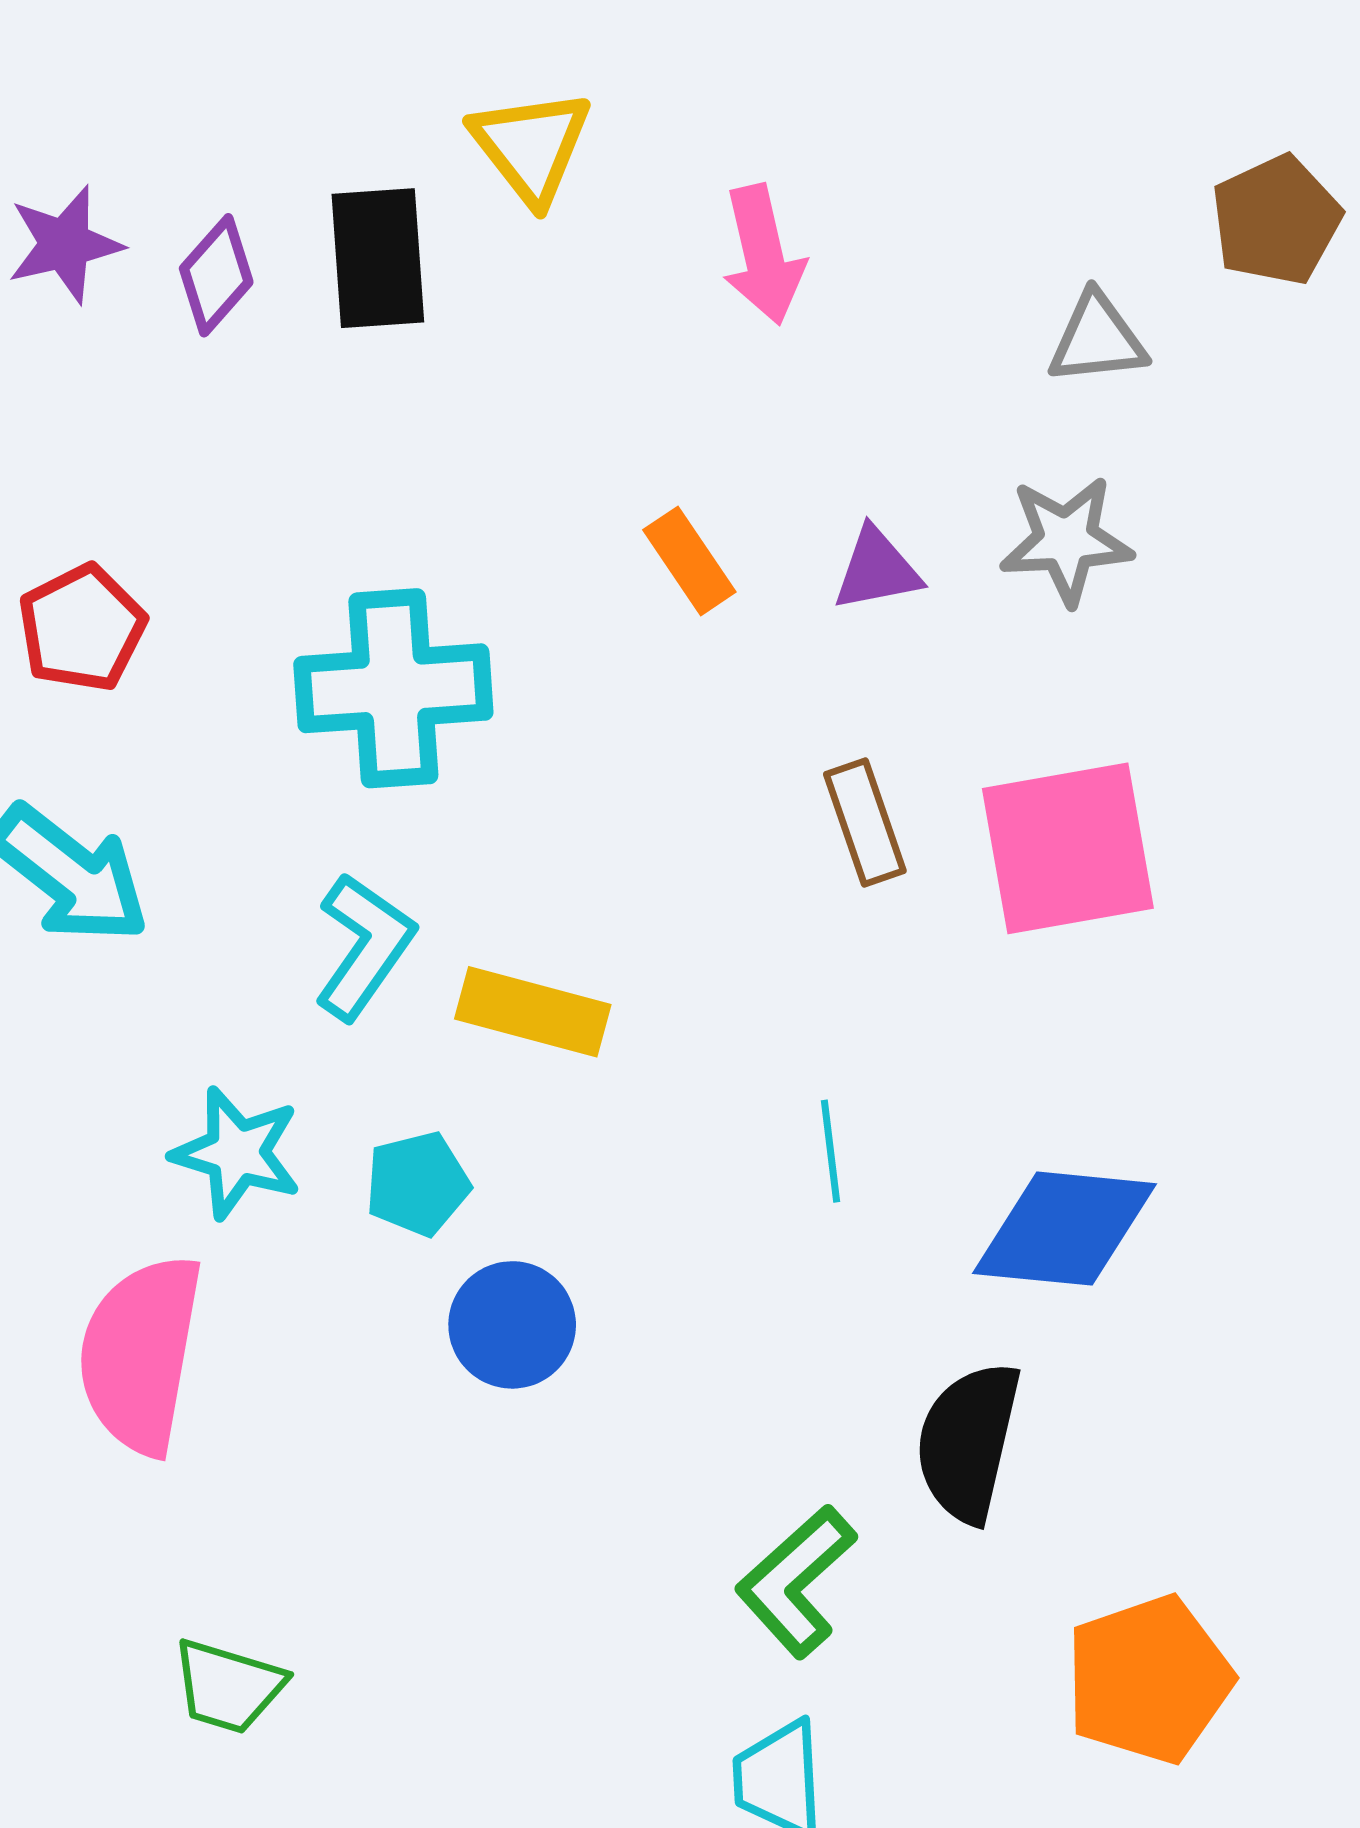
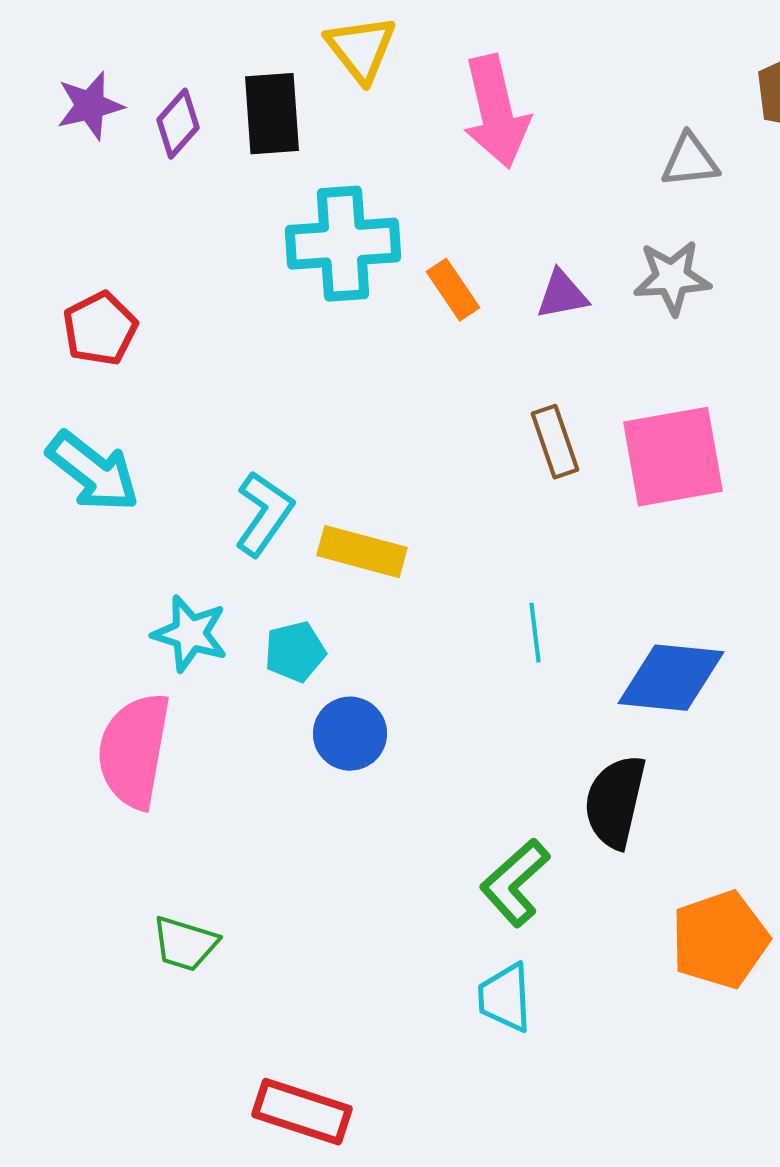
pink arrow: (763, 255) -> (496, 112), size x1.4
cyan cross: (393, 688) -> (343, 244), moved

